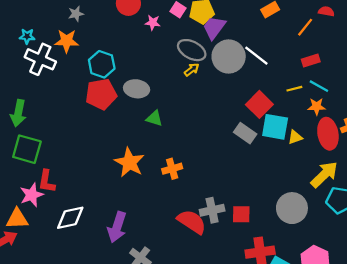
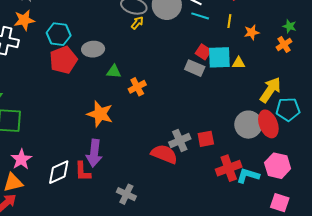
cyan line: (319, 86) -> (200, 16), moved
yellow line: (294, 89) -> (229, 21), turned -56
red square: (259, 104) -> (203, 52), moved, size x0.7
red ellipse: (328, 134) -> (268, 124), moved
yellow triangle: (295, 137) -> (239, 63), turned 32
orange cross: (172, 169) -> (137, 87), moved
red L-shape: (47, 181) -> (83, 171), moved
purple arrow: (117, 227) -> (94, 153), moved

